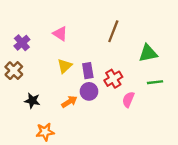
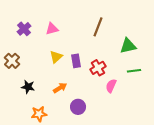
pink triangle: (60, 34) -> (52, 29), turned -48
purple cross: (22, 43) -> (24, 29), moved
purple circle: (89, 91) -> (78, 107), moved

